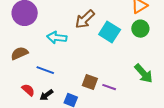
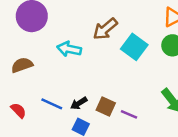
blue line: (45, 70) -> (52, 104), moved
red semicircle: (28, 90) -> (18, 110), moved
black arrow: (46, 95) -> (79, 103), moved

